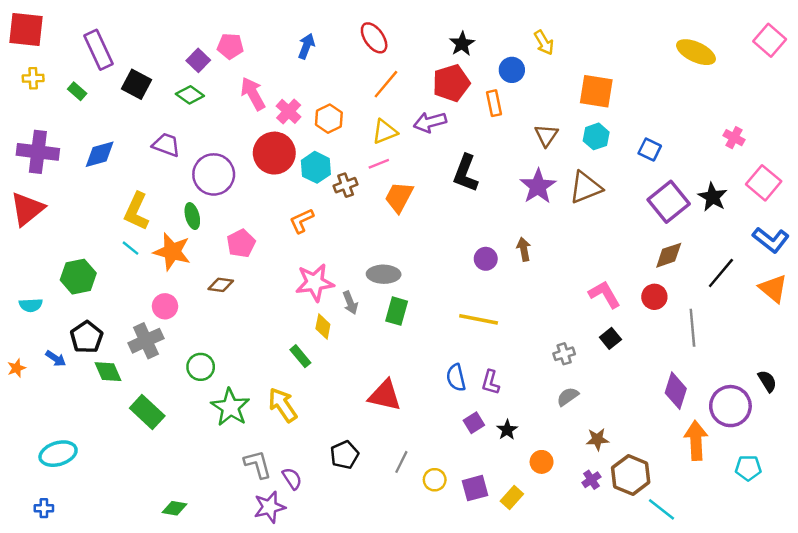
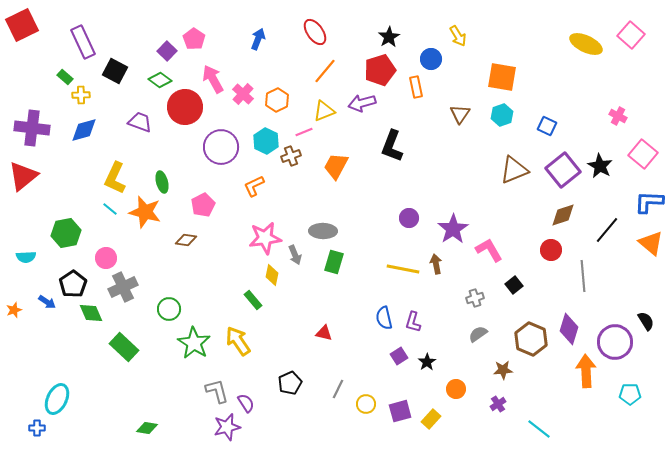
red square: (26, 30) -> (22, 25), turned -32
pink square: (770, 40) -> (631, 35), moved
pink pentagon: (230, 46) -> (194, 39), turned 30
yellow cross: (33, 78) -> (81, 95), moved
red circle: (274, 153) -> (185, 107), moved
pink line: (379, 164) -> (304, 132), moved
purple circle: (214, 174) -> (221, 147), moved
purple star: (538, 186) -> (453, 229), moved
brown triangle: (586, 188) -> (514, 170), moved
blue L-shape: (771, 240) -> (649, 202), turned 144
brown arrow: (524, 249) -> (436, 264), moved
pink L-shape: (605, 294) -> (489, 250), moved
pink circle: (165, 306) -> (106, 258), moved
red triangle: (385, 395) -> (324, 333), size x0.6
cyan ellipse: (58, 454) -> (57, 399), moved, turned -48
brown hexagon: (631, 475) -> (531, 339), moved
cyan line: (662, 509) -> (539, 429), moved

